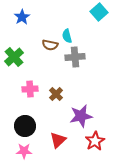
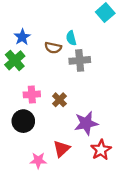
blue star: (22, 17) -> (22, 37), moved
black circle: (25, 126) -> (23, 121), moved
pink star: (24, 151) -> (38, 160), moved

